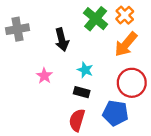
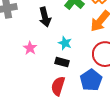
blue pentagon: (115, 113) -> (91, 80), turned 30

